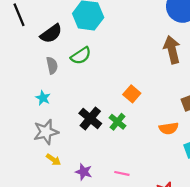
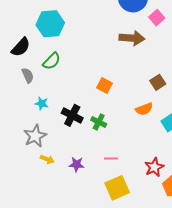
brown arrow: (172, 50) -> (132, 38), turned 120
cyan star: (43, 98) -> (42, 103), moved
green cross: (118, 122) -> (99, 122), moved

